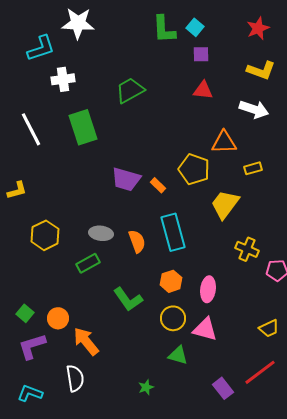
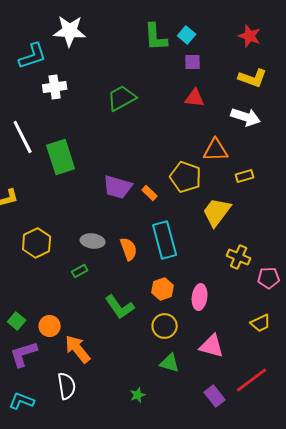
red star: (258, 28) -> (250, 36), turned -30
green rectangle: (83, 127) -> (61, 157), moved
green rectangle: (88, 263) -> (80, 271), size x0.7
yellow trapezoid: (269, 328) -> (261, 323), moved
pink triangle: (205, 329) -> (212, 346), moved

